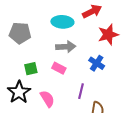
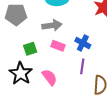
gray arrow: (66, 47) -> (52, 25), moved
blue cross: (97, 63) -> (83, 43), moved

